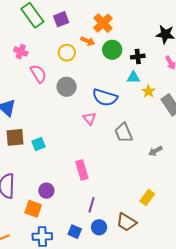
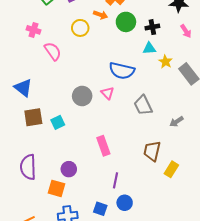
gray circle: (67, 87) -> (82, 96), moved
brown trapezoid: (126, 222) -> (152, 151), moved, turned 75

